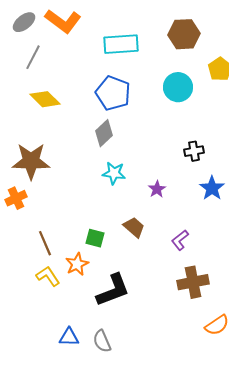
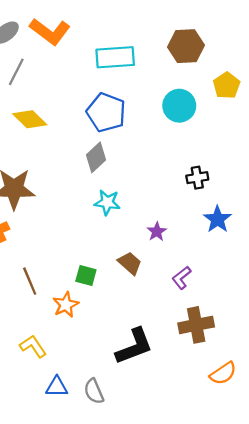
purple star: (157, 189) -> (157, 232), moved
yellow L-shape: (48, 276) -> (33, 346), moved
black L-shape: (113, 290) -> (134, 346), moved

